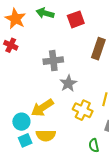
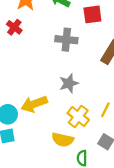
gray cross: (53, 61) -> (66, 40), moved
yellow semicircle: (46, 136) -> (63, 140), moved

